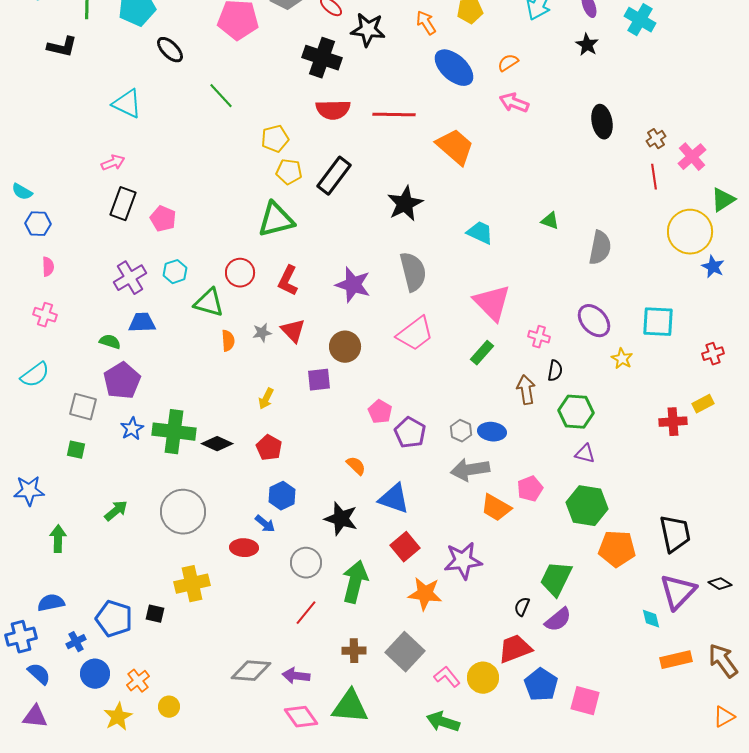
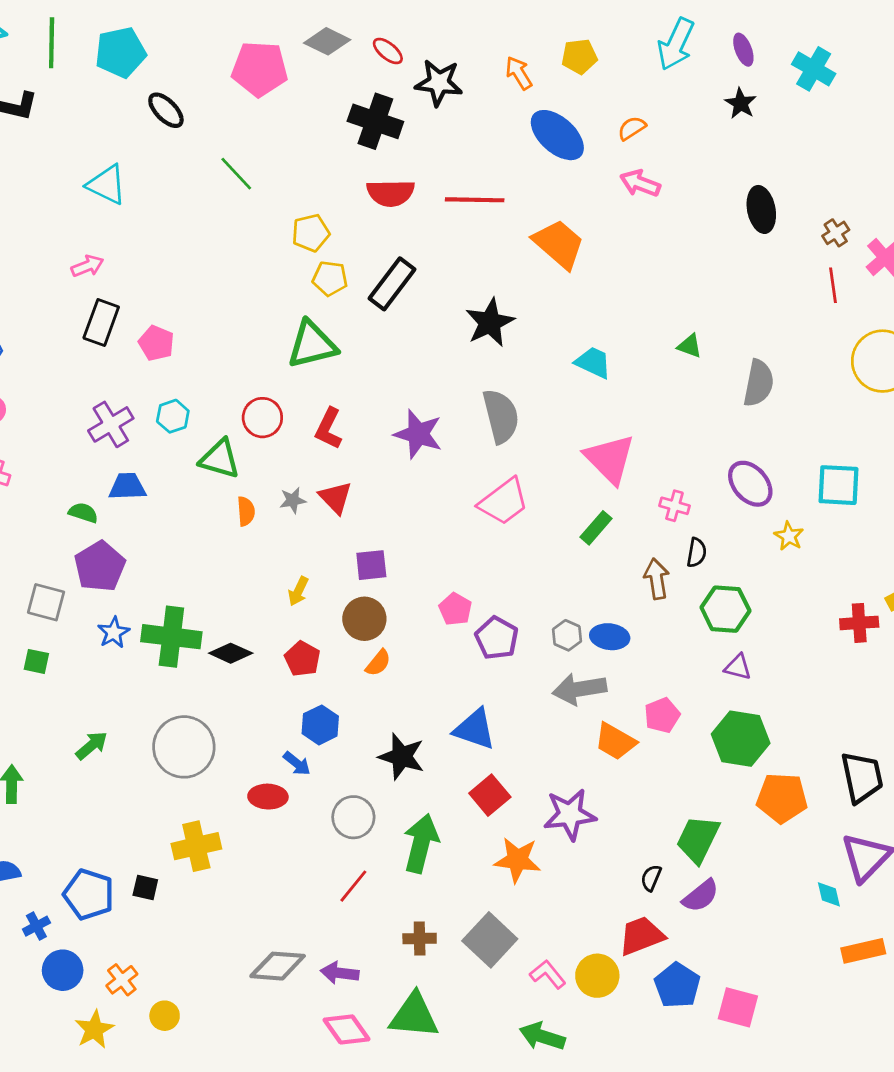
brown circle: (345, 347) -> (364, 619), moved
orange semicircle: (356, 466) -> (378, 663), moved, turned 85

